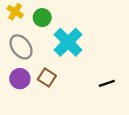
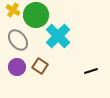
green circle: (42, 18) -> (36, 15), size x1.6

